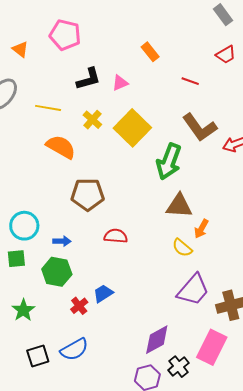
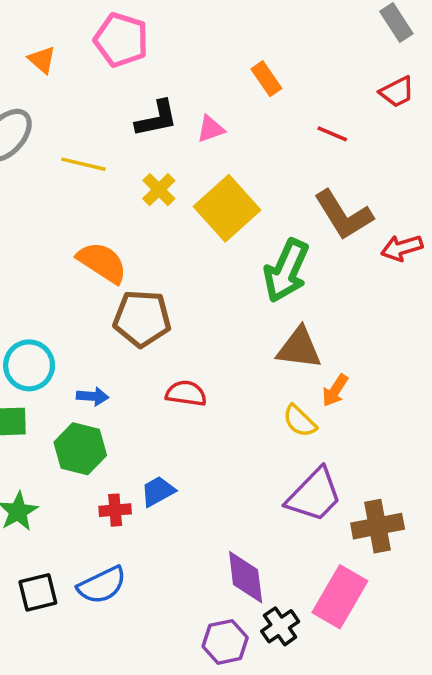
orange semicircle: (61, 147) -> (102, 262), moved
red cross: (79, 306) -> (115, 510), turned 30
purple diamond: (157, 340) -> (246, 577), turned -72

